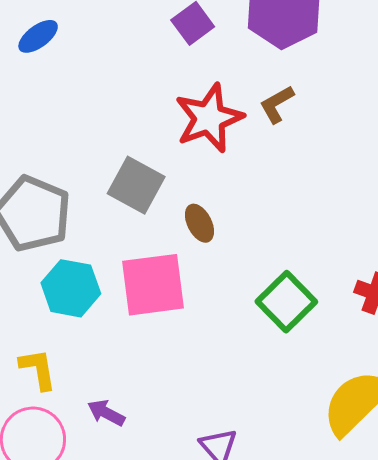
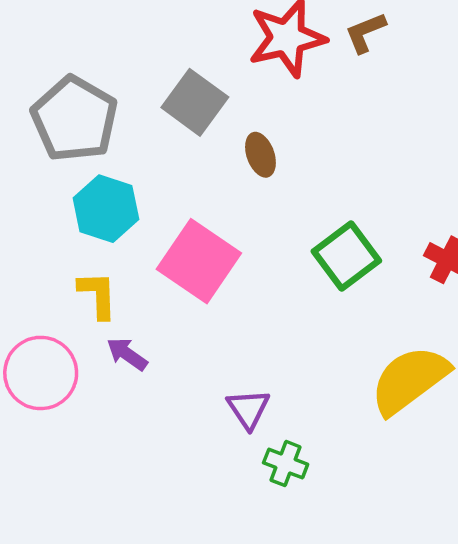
pink square: (153, 285) -> (199, 261), moved, turned 34
yellow L-shape: (38, 369) -> (98, 295), moved

